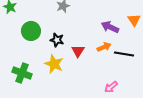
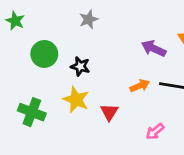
orange arrow: (104, 47) -> (140, 86), moved
red triangle: (78, 51) -> (109, 112), moved

